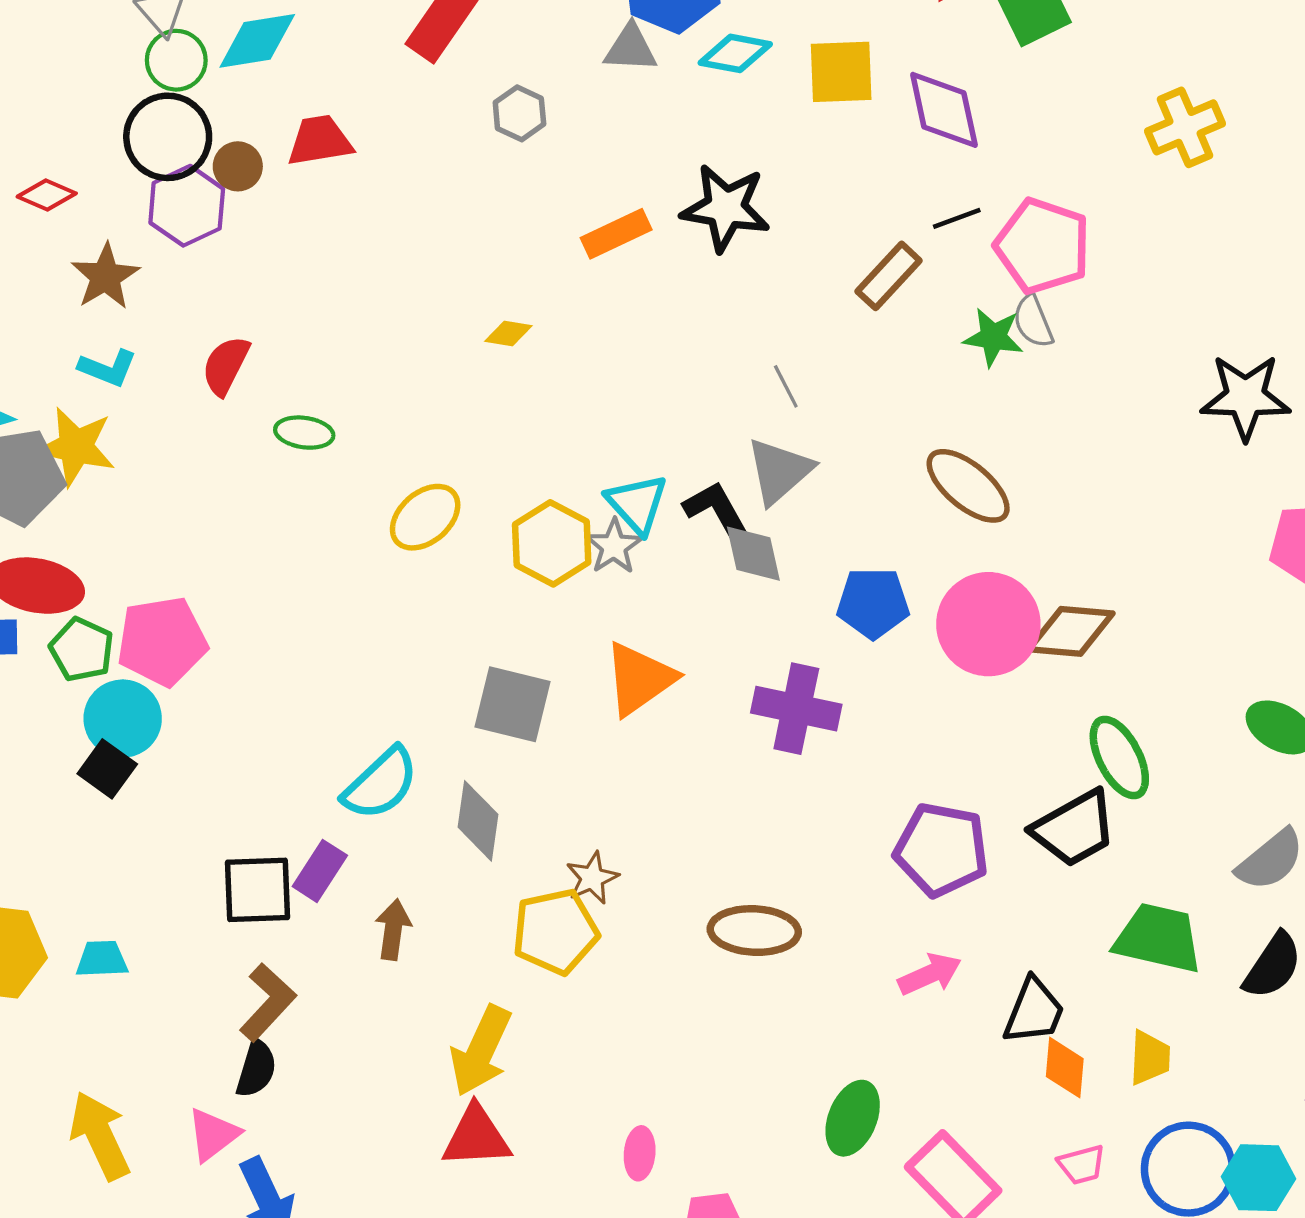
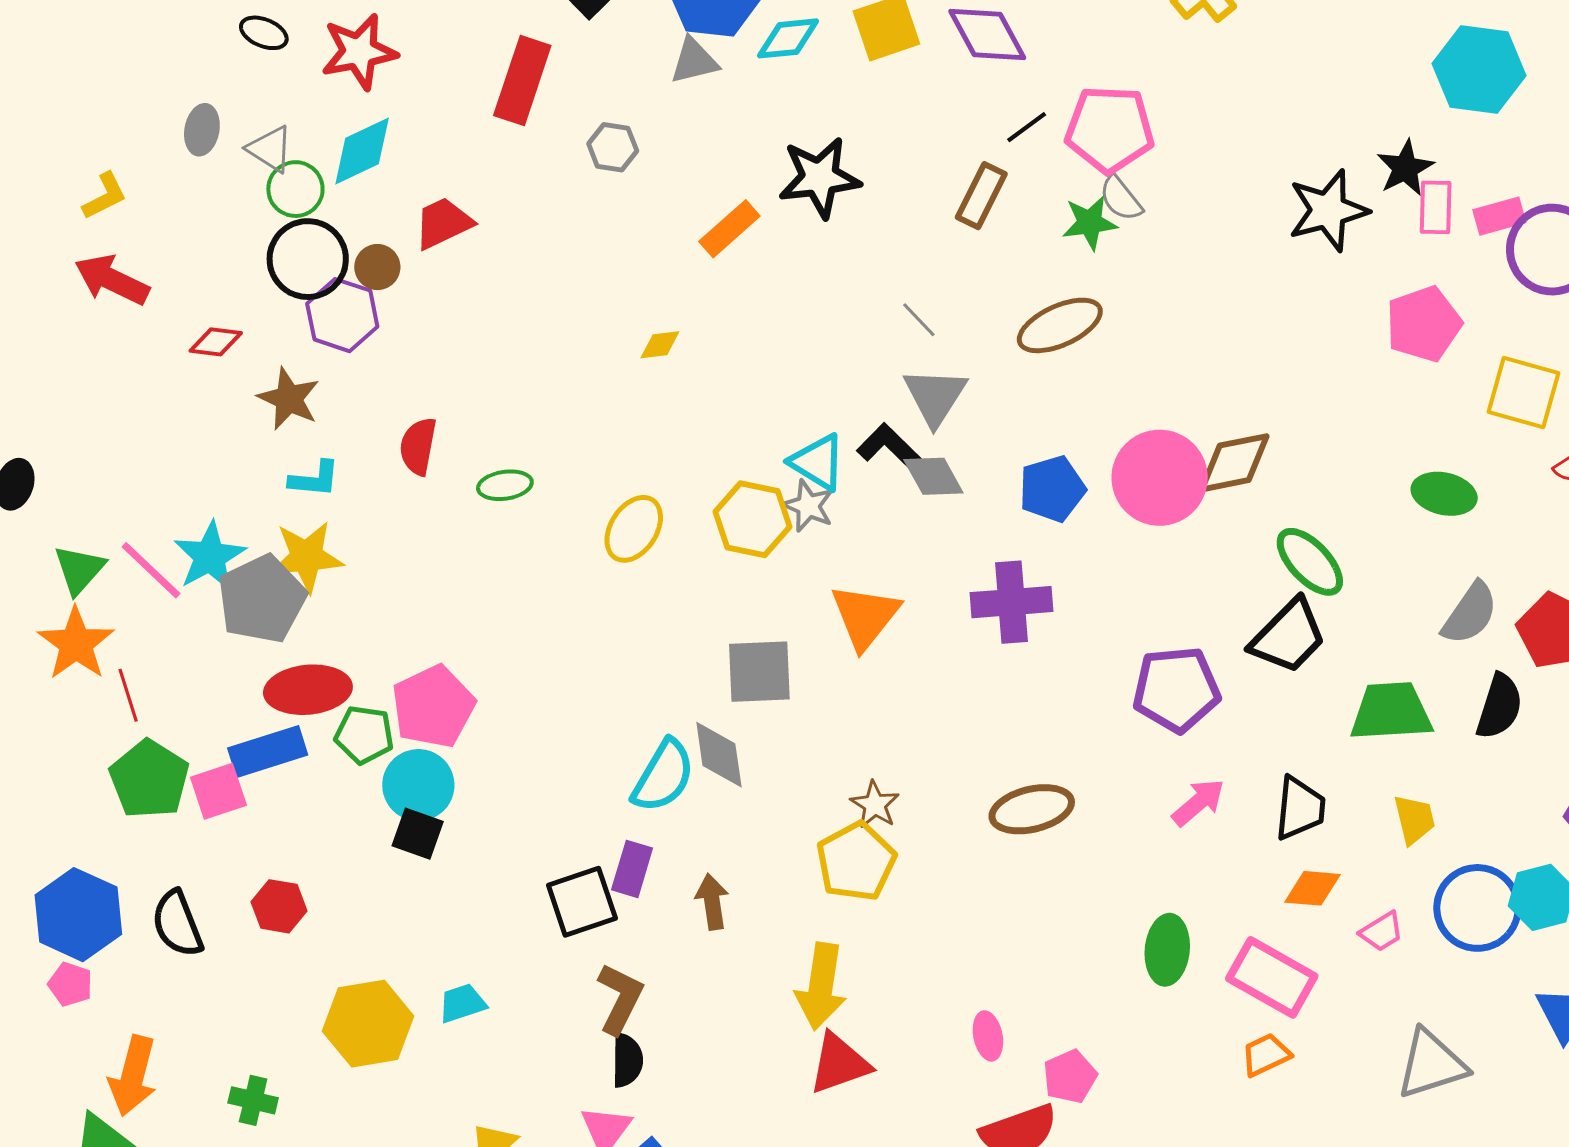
brown ellipse: (968, 486) -> (1060, 325), moved, turned -48
gray diamond: (478, 821) -> (719, 755), moved
orange diamond: (1065, 1068) -> (1312, 888), moved, turned -74

